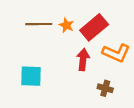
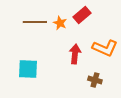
red rectangle: (94, 27) -> (82, 15), moved, size x0.7

